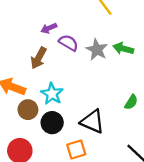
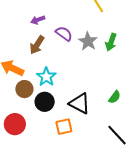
purple arrow: (49, 28) -> (38, 20), moved
green arrow: (123, 49) -> (111, 42), turned -90
green semicircle: (131, 102) -> (115, 97), moved

